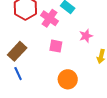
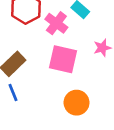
pink square: (56, 46) -> (63, 59), size x1.6

